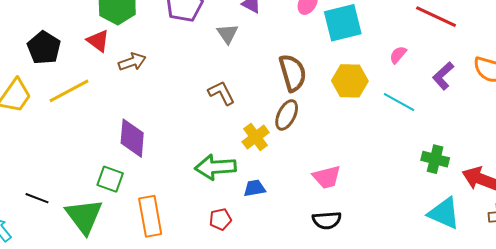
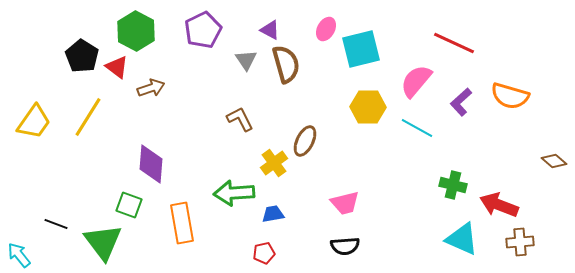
black pentagon: (44, 48) -> (82, 56), moved
pink semicircle: (398, 55) -> (416, 81), size x1.8
brown semicircle: (293, 73) -> (286, 64), moved
yellow line: (69, 91) -> (88, 117), turned -30
orange rectangle: (150, 216) -> (182, 223), moved
red pentagon: (220, 219) -> (264, 253), moved

